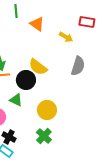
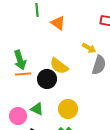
yellow arrow: (66, 37) -> (89, 48), moved
green triangle: (16, 100) -> (37, 109), moved

